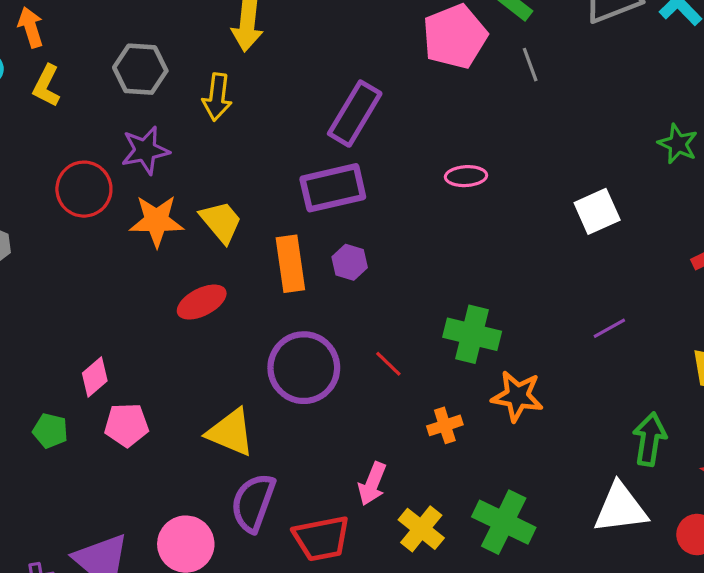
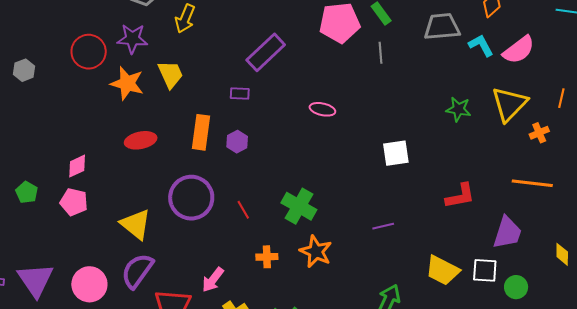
green star: (678, 144) -> (458, 109), moved, turned -30
purple rectangle: (333, 188) -> (240, 94), size x0.5
yellow trapezoid: (221, 222) -> (170, 74), moved
pink diamond: (95, 377) -> (77, 166), moved

